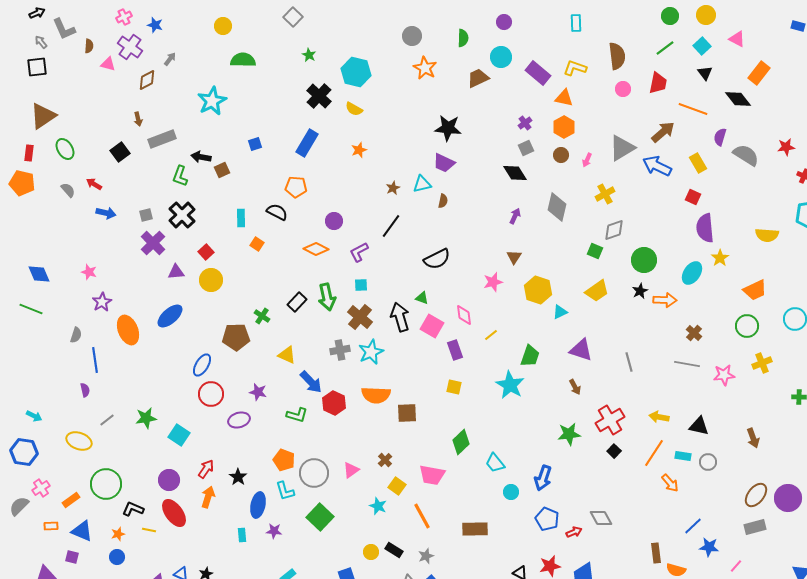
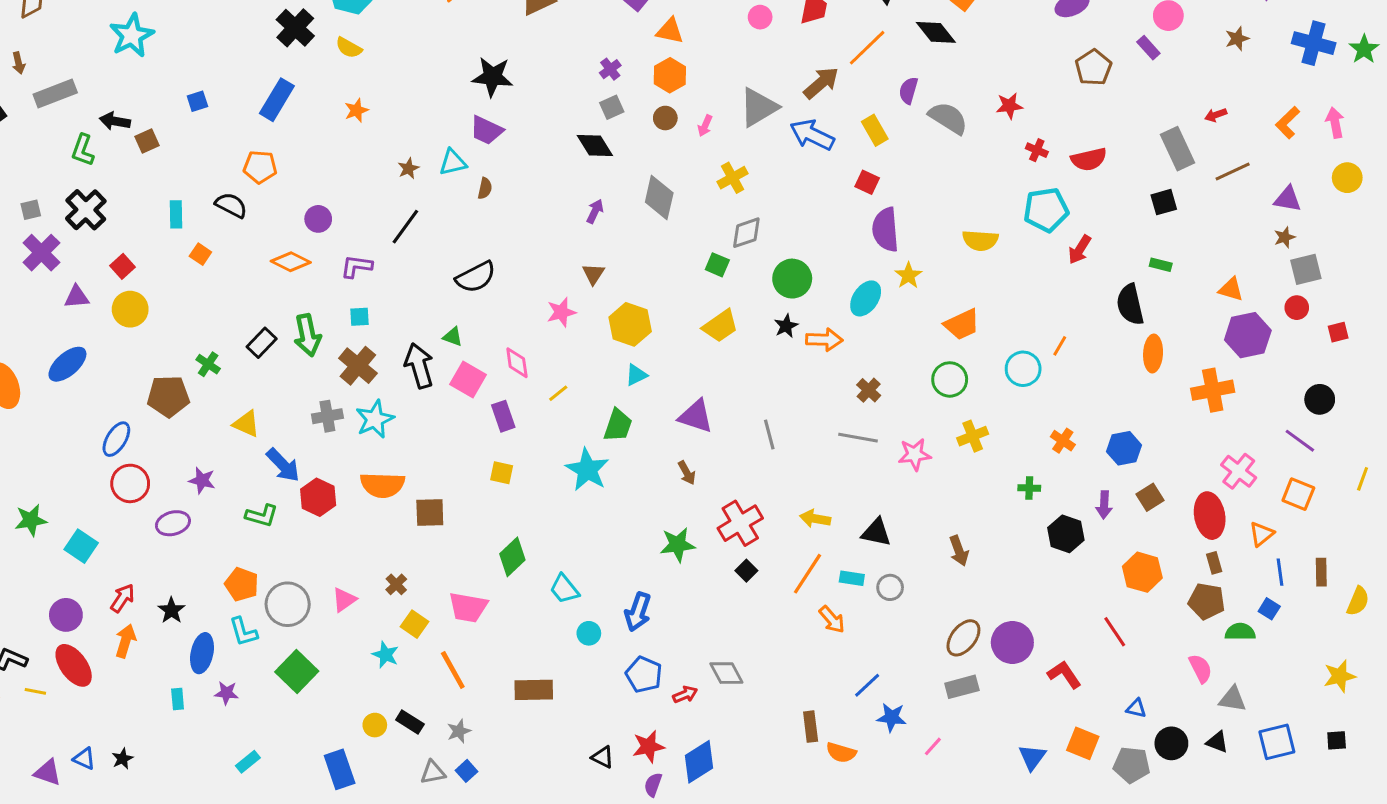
orange line: (693, 109) -> (867, 48), turned -64
purple L-shape: (359, 252) -> (356, 266), turned 35
cyan triangle: (560, 312) -> (636, 375), moved

